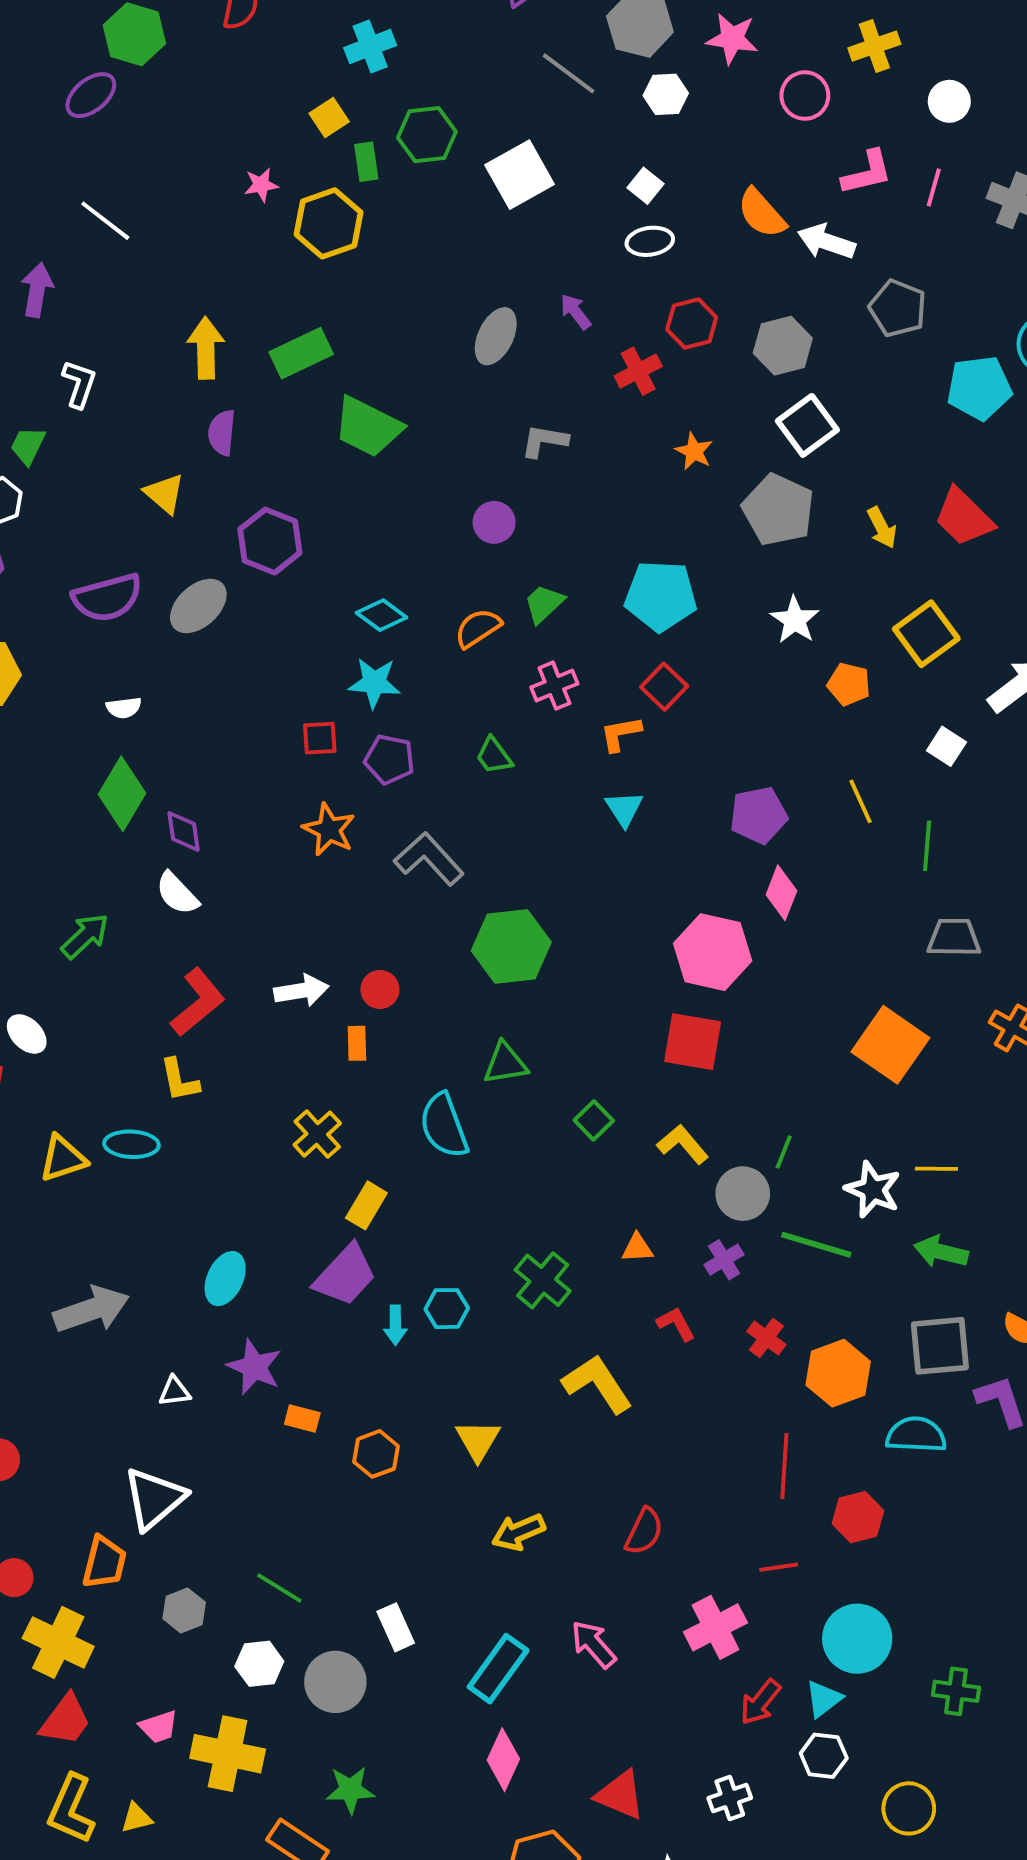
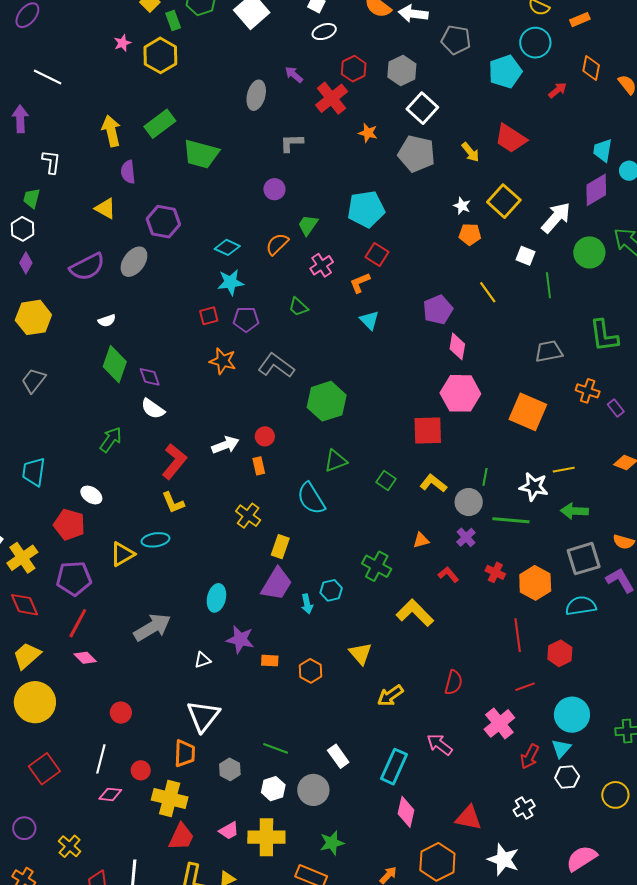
red cross: (638, 371) -> (332, 98), size x1.4
white star: (795, 620) -> (462, 206), moved, size x0.7
green line: (927, 846) -> (548, 285), moved
pink hexagon: (713, 952) -> (460, 393), moved

